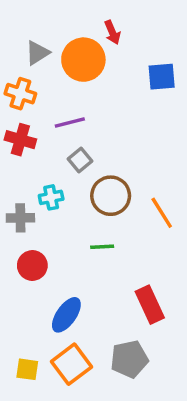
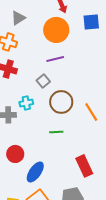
orange circle: (83, 60) -> (56, 30), moved
blue square: (162, 77) -> (91, 22), moved
purple line: (70, 123) -> (55, 59), moved
red circle: (32, 265) -> (15, 154), moved

